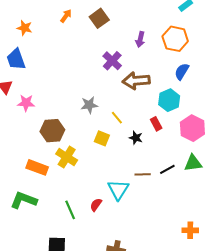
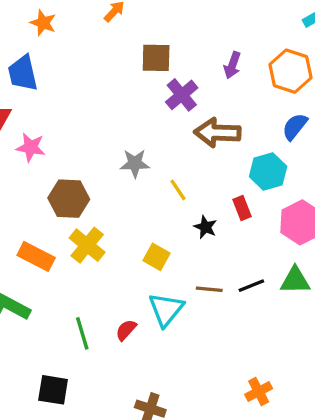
brown square: (99, 18) -> (156, 58), moved, turned 30
yellow square: (102, 138) -> (156, 257), moved
orange cross: (190, 230) -> (259, 391), moved, turned -35

